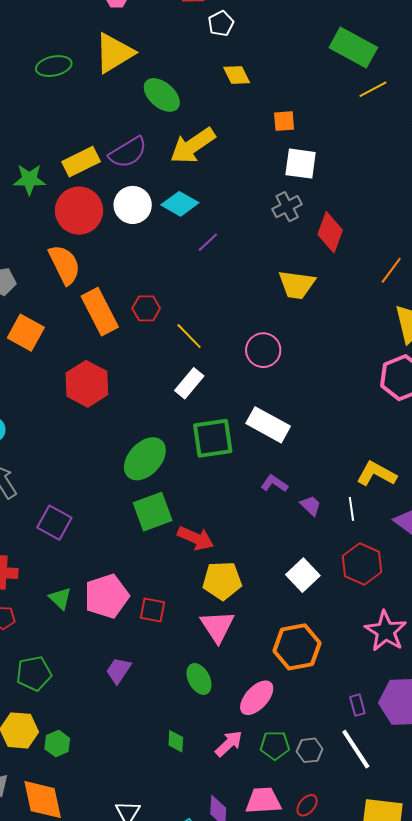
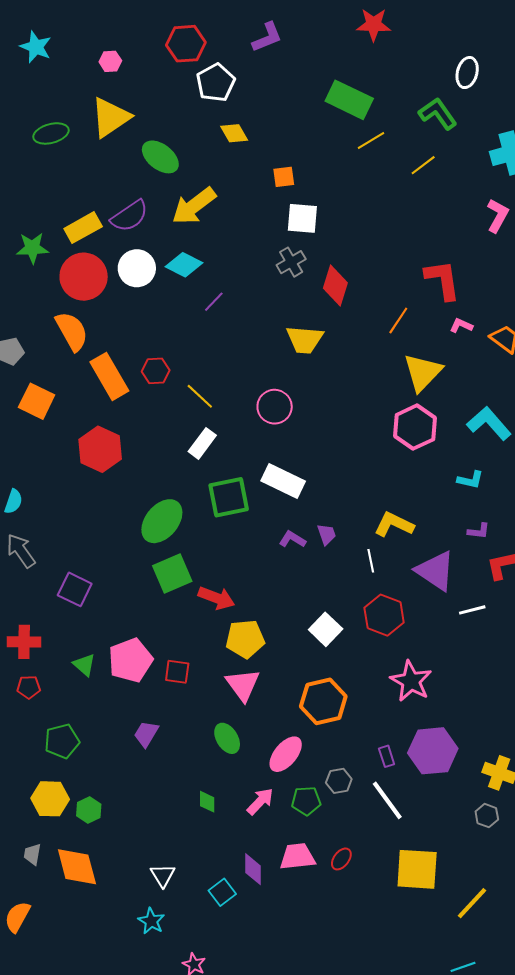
white pentagon: (221, 24) -> (216, 83), size x1.5
purple trapezoid: (311, 506) -> (327, 534), moved, turned 30
gray hexagon: (310, 750) -> (339, 781), moved

